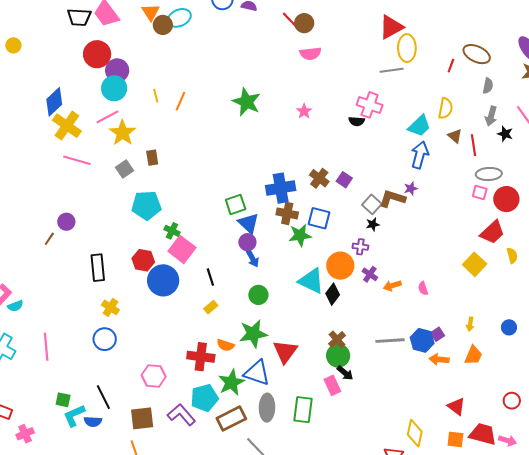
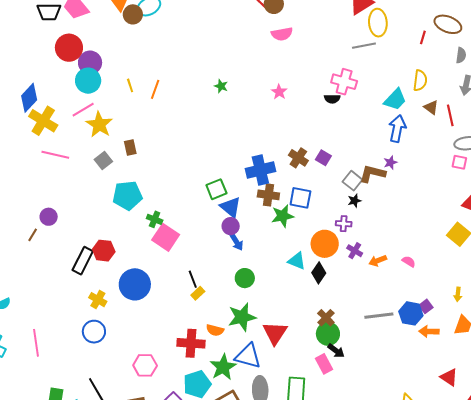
green star: (247, 102) -> (221, 86), size x0.5
red hexagon: (143, 260) -> (104, 251), moved
black rectangle: (98, 268) -> (83, 261), turned 36
black line: (210, 277) -> (193, 279), moved
blue circle: (163, 280) -> (135, 284), moved
cyan triangle: (311, 281) -> (297, 261), size x0.7
pink semicircle: (423, 288) -> (409, 261), turned 144

